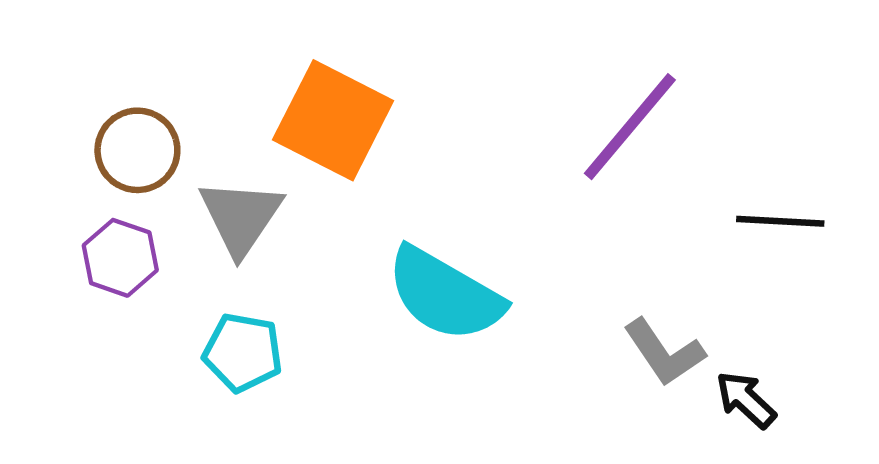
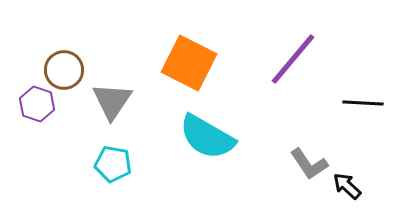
orange square: (333, 120) -> (189, 63), moved
purple hexagon: (120, 258) -> (37, 104), moved

